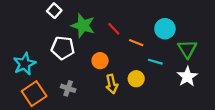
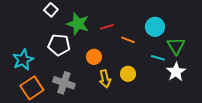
red line: (114, 29) -> (107, 27), turned -64
cyan line: (155, 62) -> (158, 58), moved
gray cross: (68, 88) -> (64, 83), size x1.5

